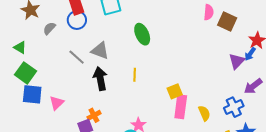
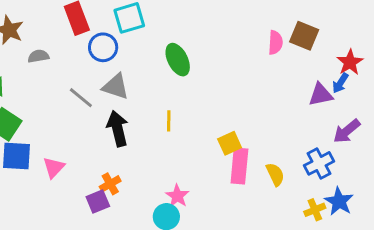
pink semicircle: (209, 12) -> (275, 43), moved
blue circle: (77, 20) -> (103, 47), moved
gray semicircle: (49, 28) -> (38, 56), turned 40
purple triangle: (237, 61) -> (321, 95), turned 36

